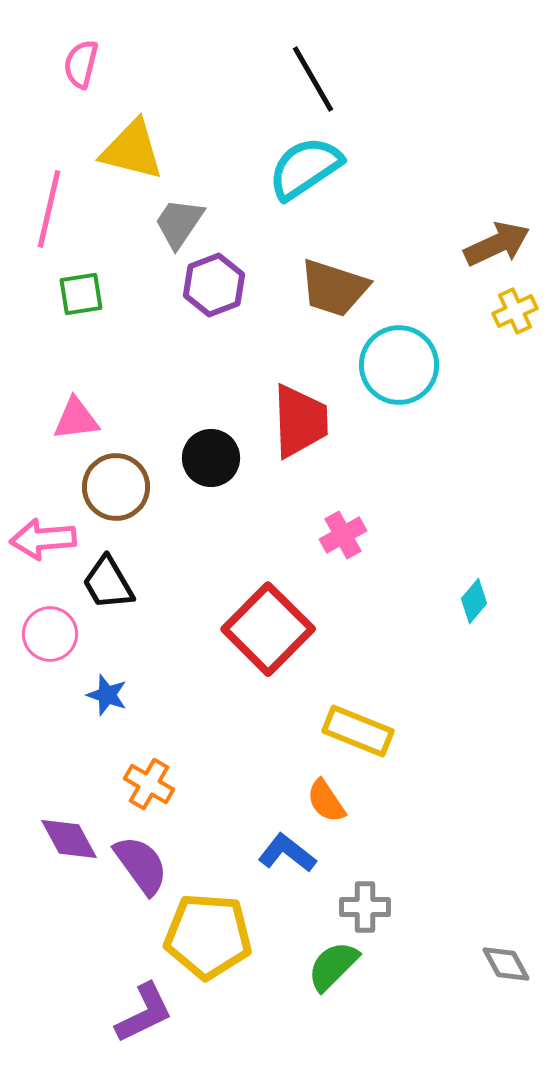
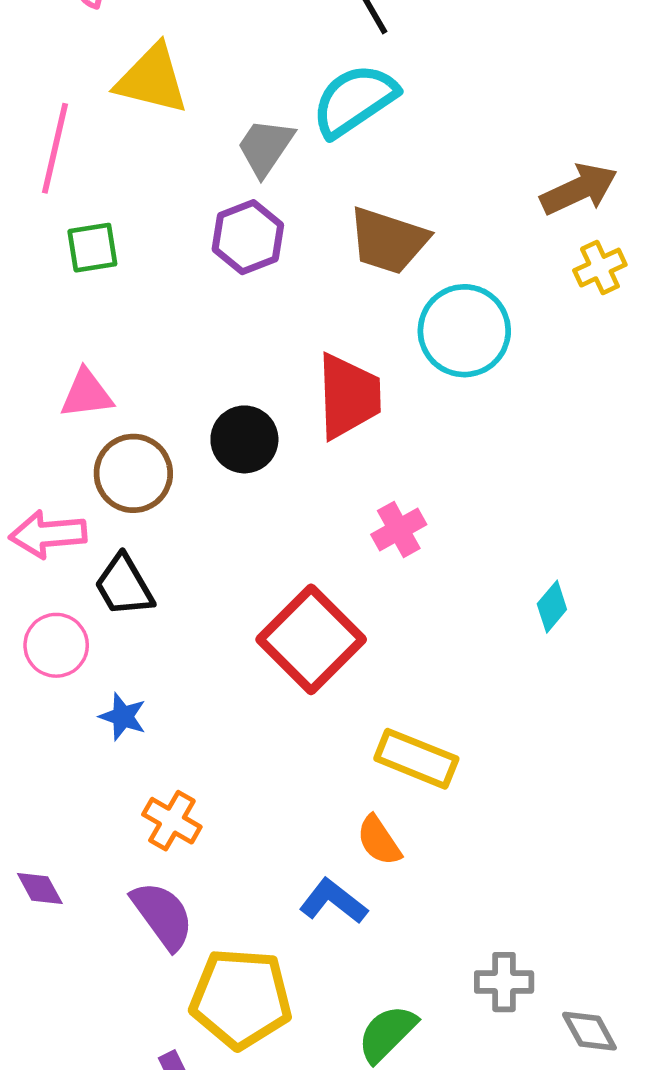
gray trapezoid: (179, 223) -> (265, 147), moved
purple diamond: (69, 839) -> (40, 888), moved, size x0.7
gray cross: (365, 907) -> (504, 982), moved

